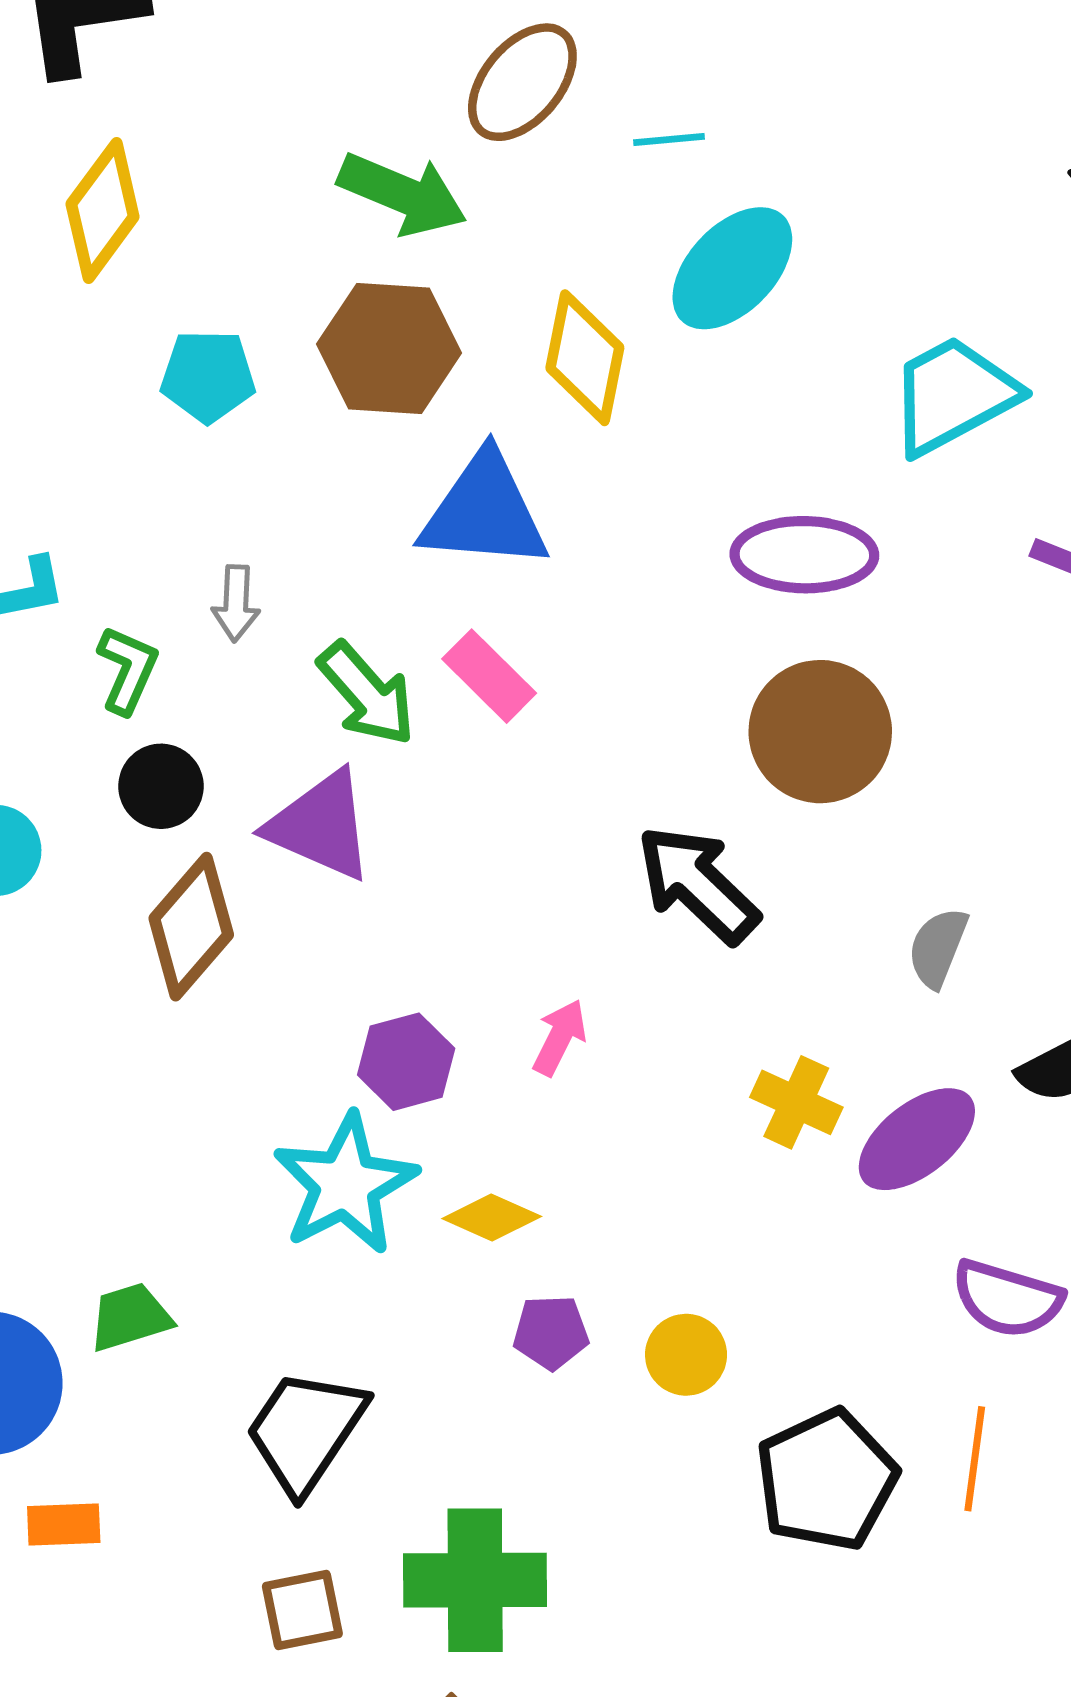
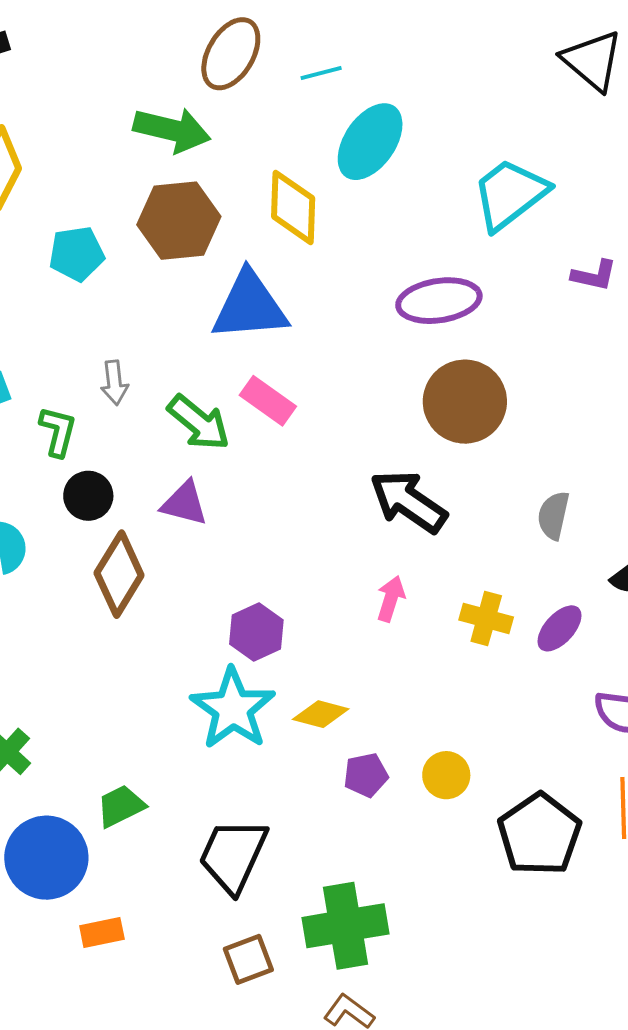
purple triangle: (321, 826) -> (184, 503), size x0.7
pink arrow: (560, 1037) -> (391, 599), moved
purple ellipse: (917, 1139) -> (559, 628), size x0.7

